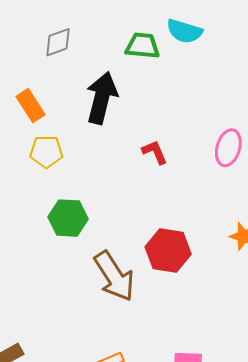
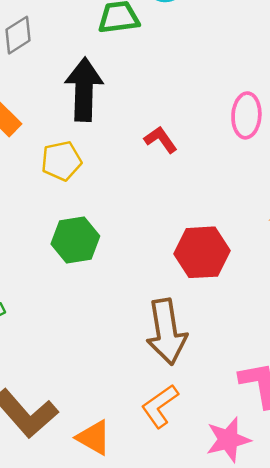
yellow pentagon: (46, 152) -> (61, 161), moved
brown arrow: (114, 276) -> (166, 332), moved, turned 36

